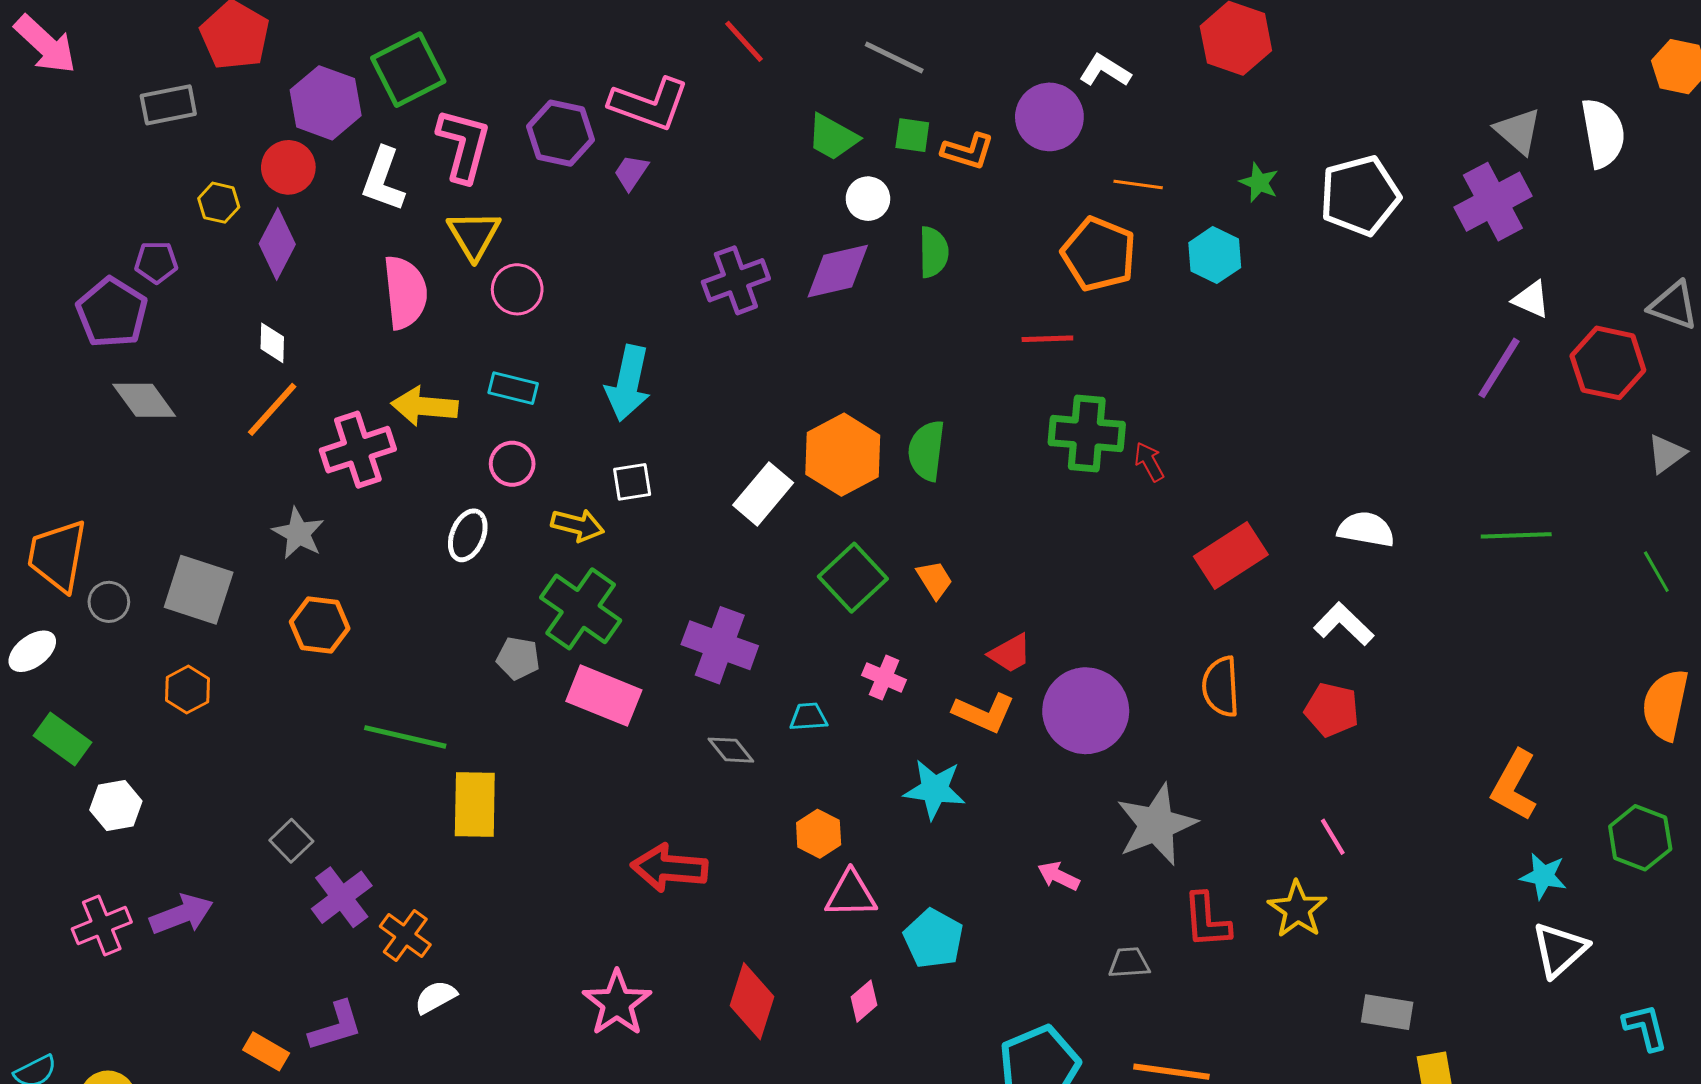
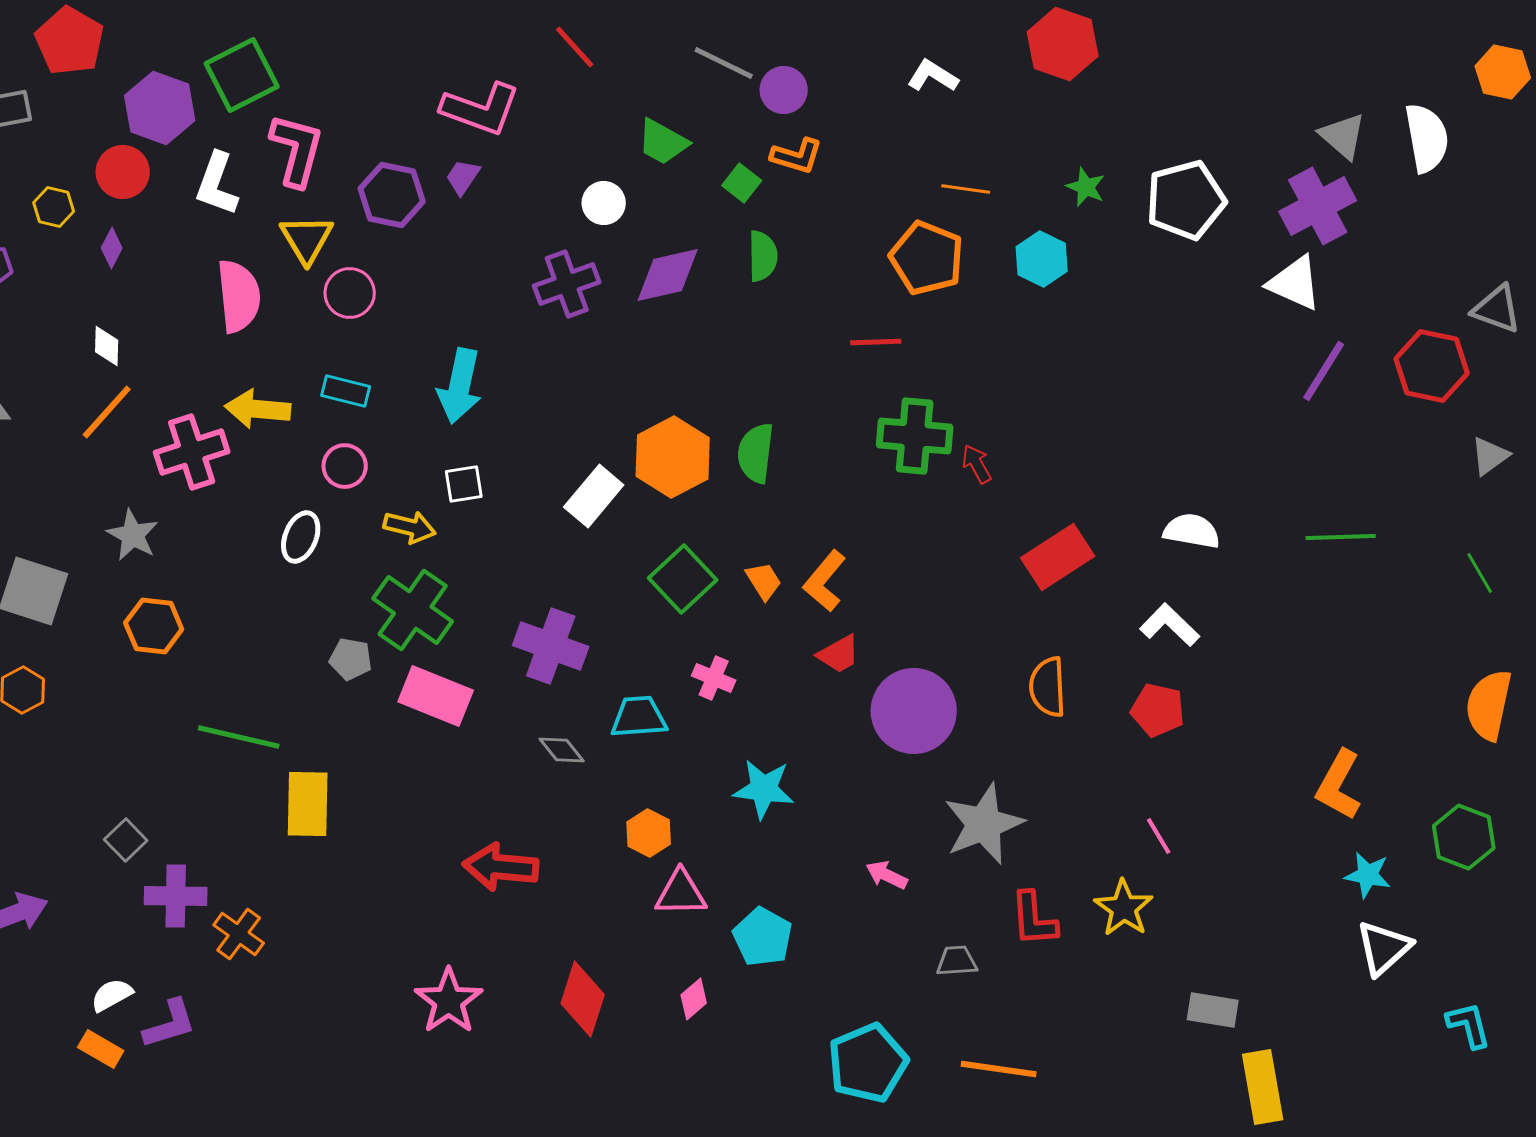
purple circle: (1049, 117) -> (784, 90), moved, size x0.7
purple hexagon: (560, 133) -> (392, 195), moved
green square: (912, 135) -> (742, 183), moved, turned 30
white circle: (868, 199) -> (604, 203), moved
purple diamond: (277, 244) -> (112, 248), size x0.6
white triangle: (1531, 299) -> (1295, 283), moved, size x1.5
orange L-shape: (984, 713) -> (825, 581), moved, turned 106
cyan trapezoid: (808, 717) -> (639, 717), size x1.5
purple cross: (342, 897) -> (176, 896), turned 38
white semicircle: (435, 997) -> (112, 995), moved

